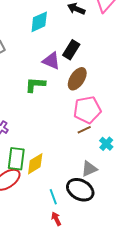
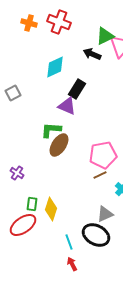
black rectangle: (71, 50) -> (77, 89), moved
brown ellipse: (77, 79) -> (59, 145), moved
green rectangle: (16, 159) -> (32, 204), size x0.6
yellow diamond: (35, 164) -> (51, 209), turned -40

